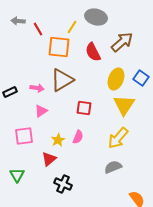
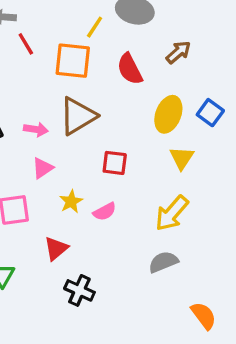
red line: (38, 29) -> (26, 44), moved
brown arrow: (122, 42) -> (178, 52), size x0.7
yellow triangle: (124, 105) -> (182, 158), size x0.7
pink semicircle: (78, 137) -> (105, 212), turned 40
yellow star: (58, 140) -> (71, 202), moved

